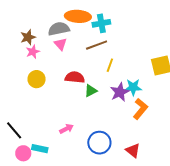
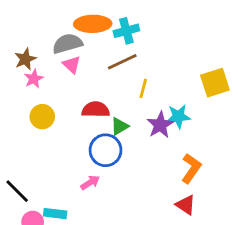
orange L-shape: (140, 109) -> (191, 168), moved
blue circle: (99, 143) -> (106, 150), moved

